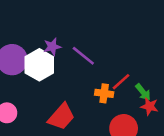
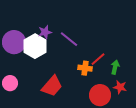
green arrow: (143, 92) -> (115, 67), turned -128
red star: (149, 106) -> (120, 87), moved

